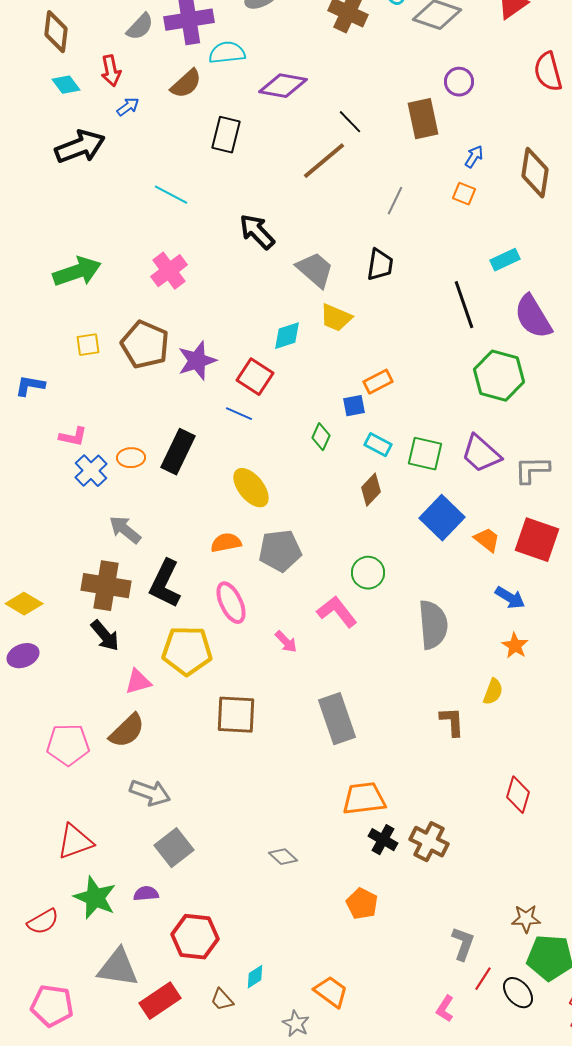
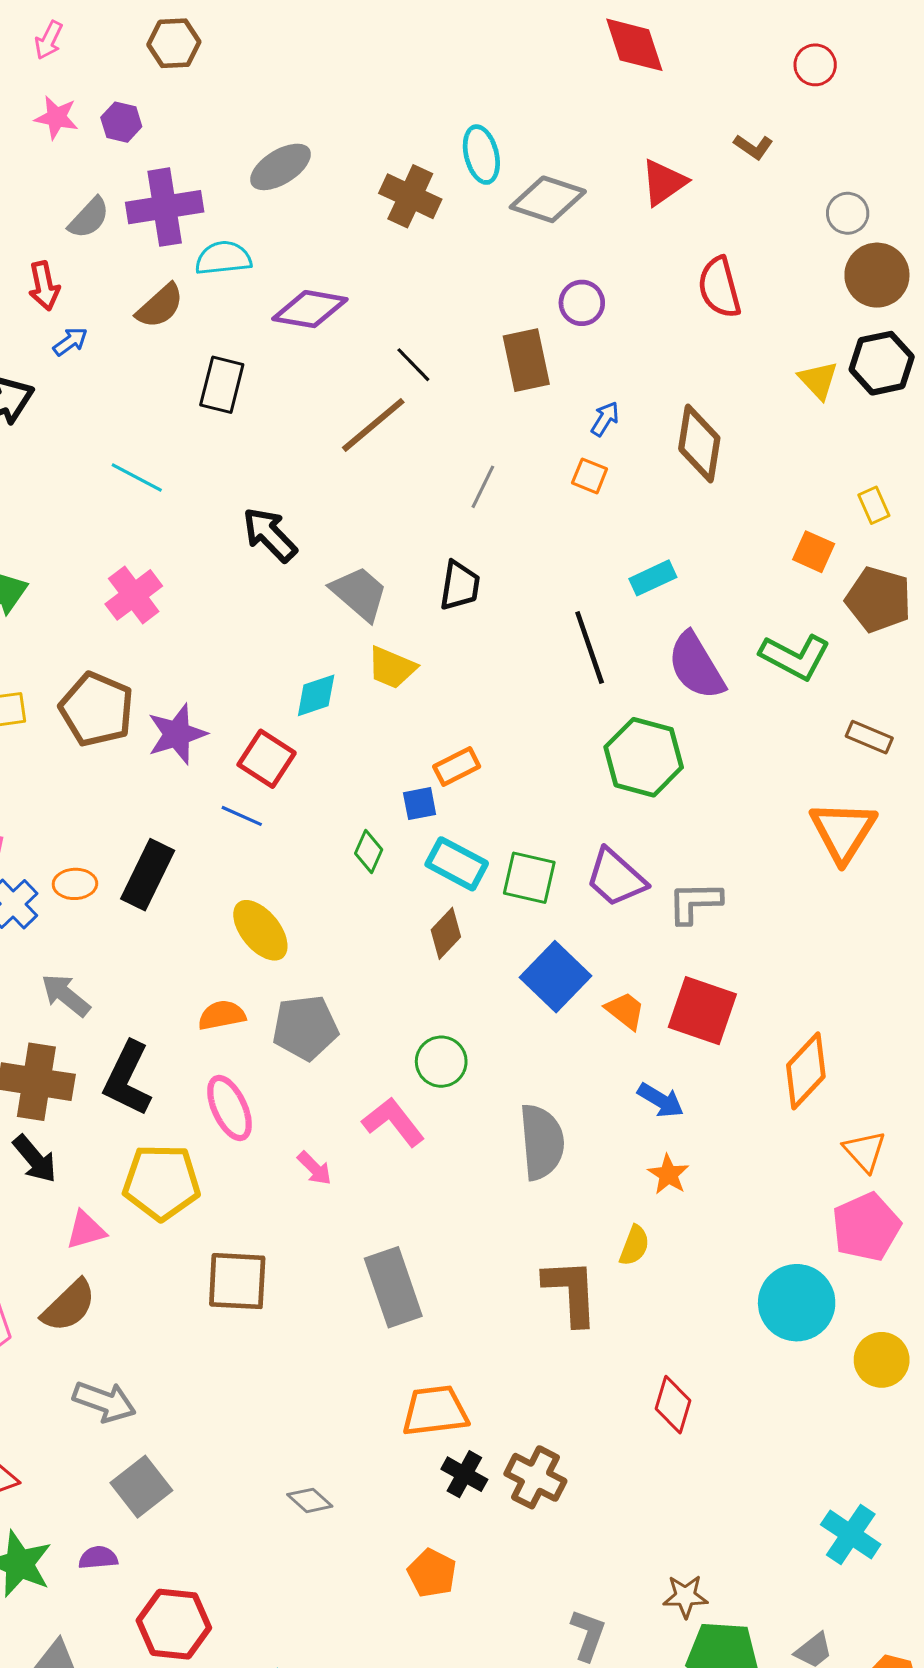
cyan rectangle: (378, 445) -> (457, 864), size x1.4
brown L-shape: (452, 722) -> (571, 1292), size x1.5

